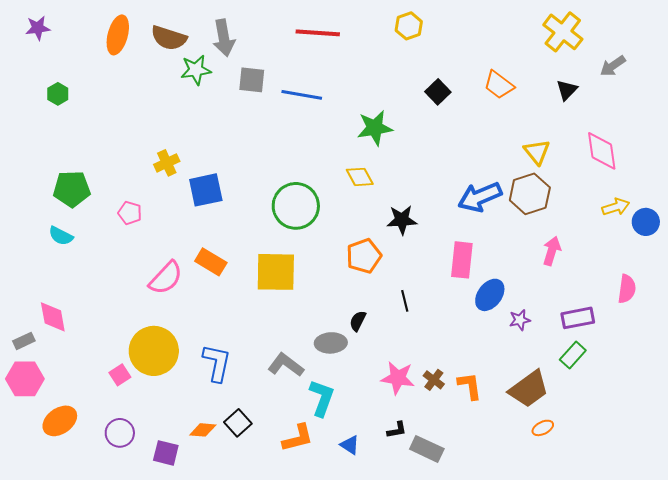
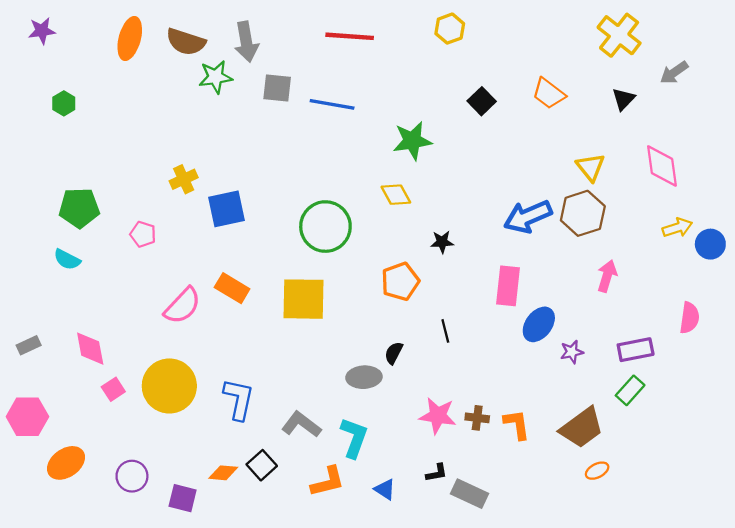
black star: (402, 220) -> (442, 242), size x0.7
pink diamond: (53, 317) -> (90, 349), moved
gray rectangle: (24, 341) -> (29, 345), moved
gray L-shape: (286, 365) -> (301, 424), moved
pink square: (120, 375) -> (113, 389), moved
brown cross: (434, 380) -> (477, 418), turned -30

